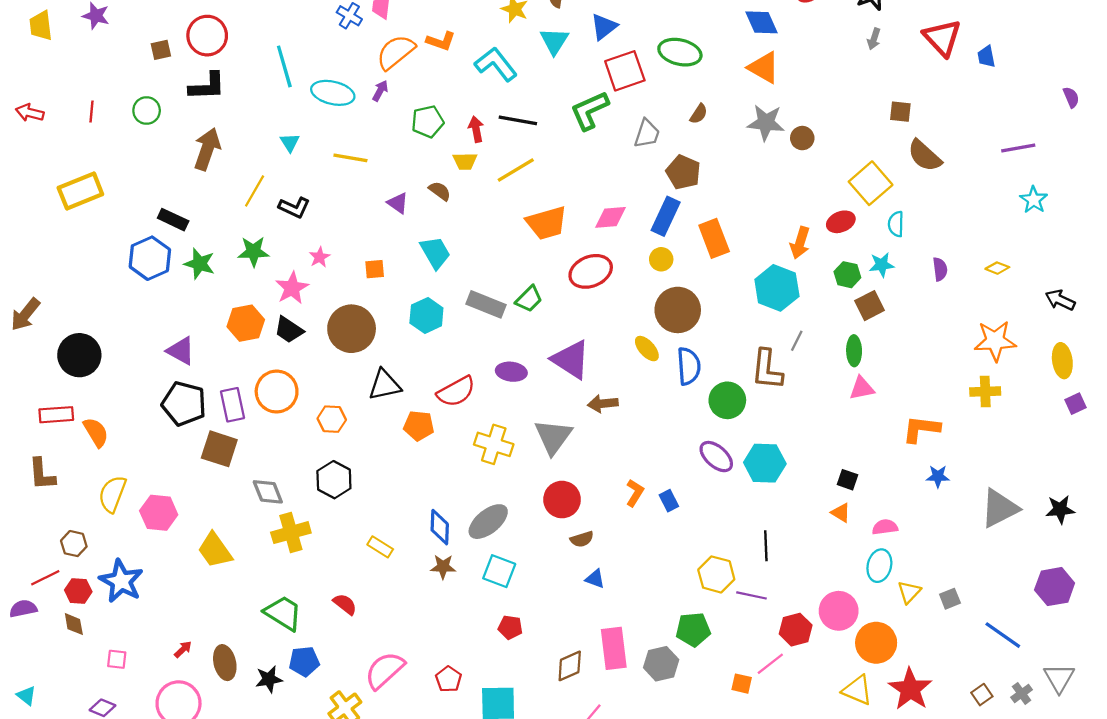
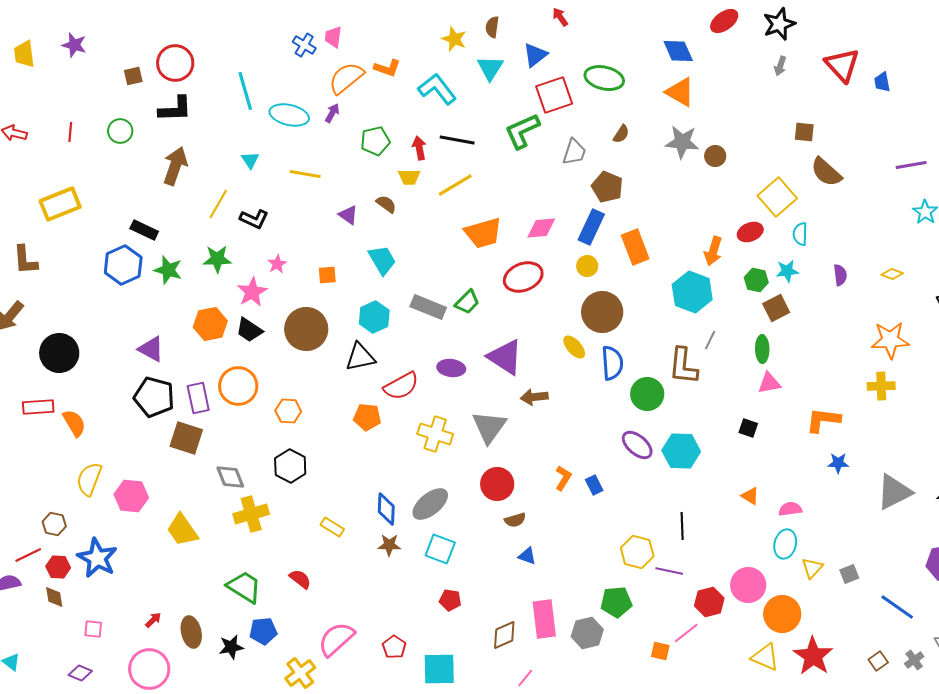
black triangle: (385, 385) -> (360, 357), moved
brown L-shape: (42, 474) -> (25, 260), moved
black square: (847, 480) -> (748, 428), moved

